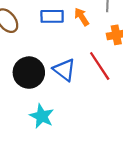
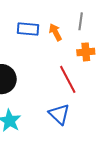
blue triangle: (64, 70) -> (59, 114), moved

